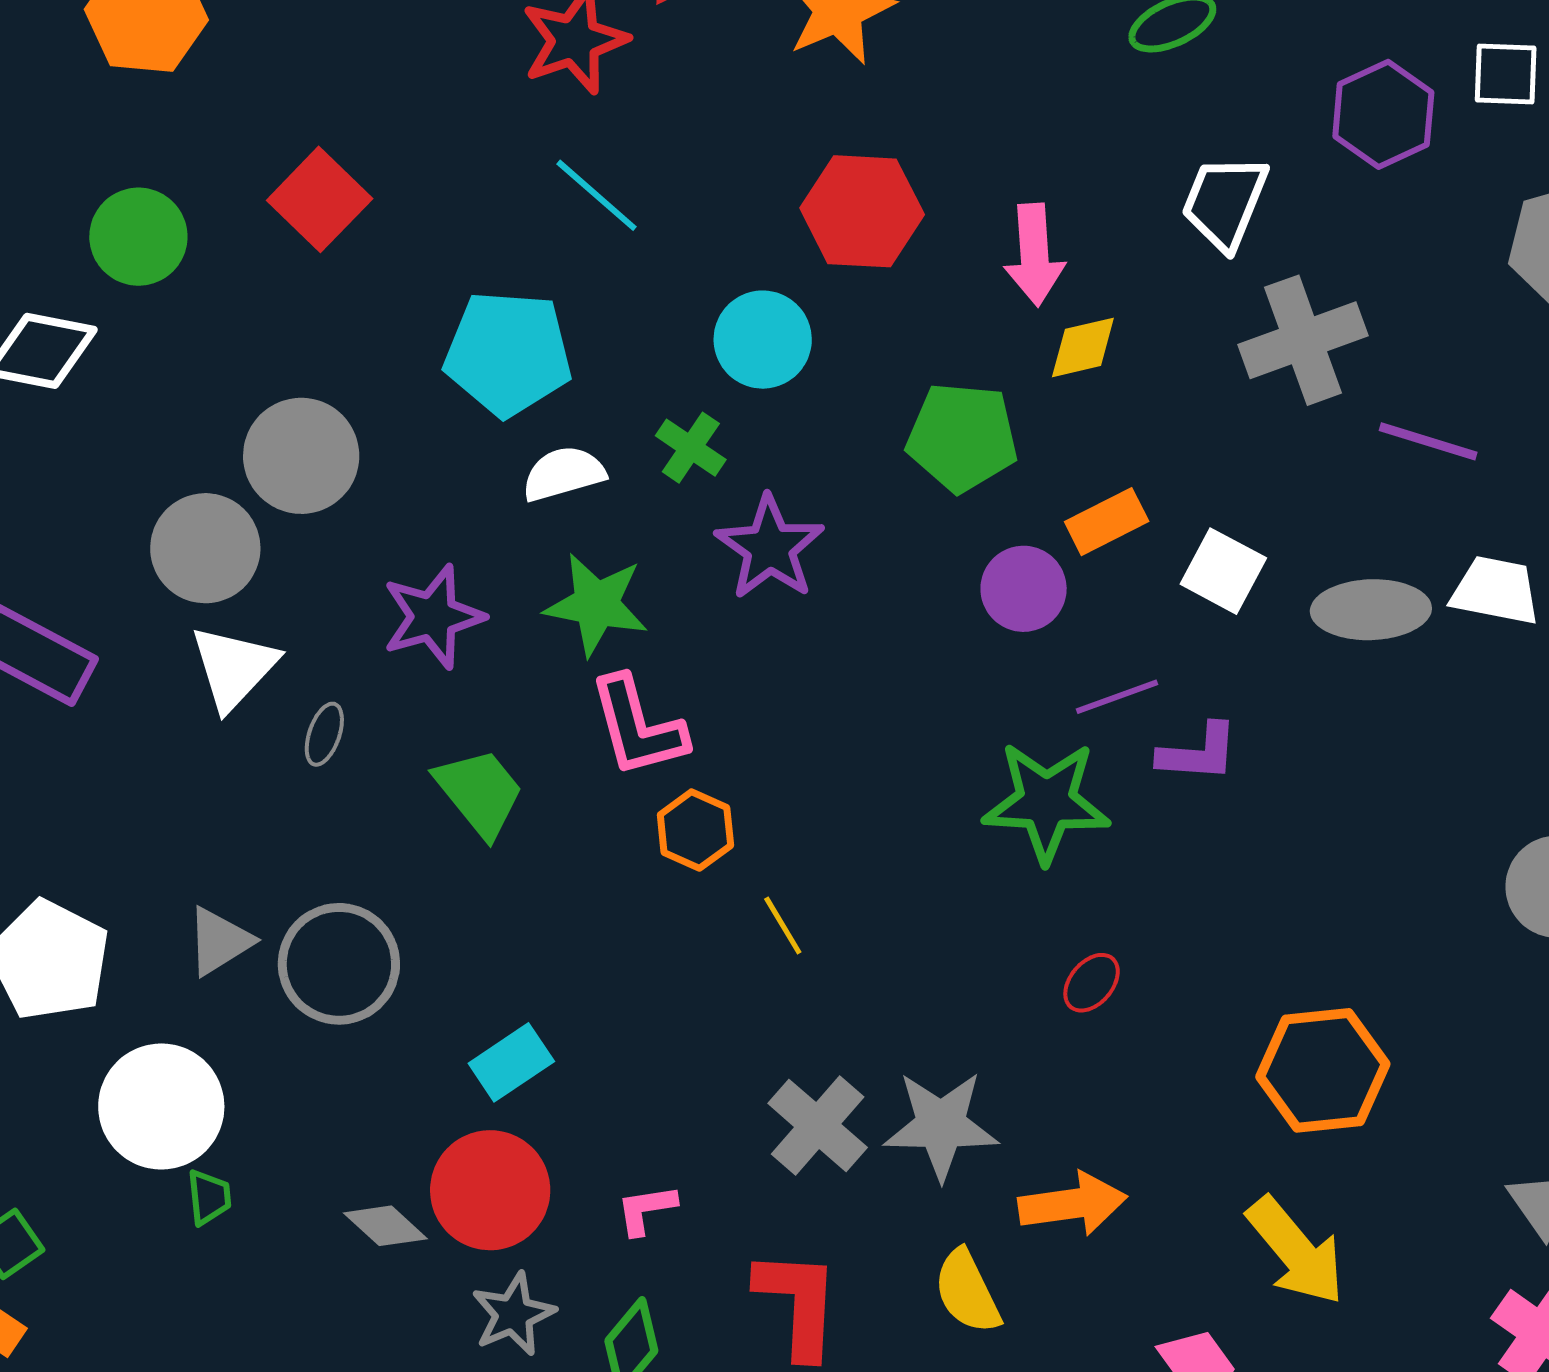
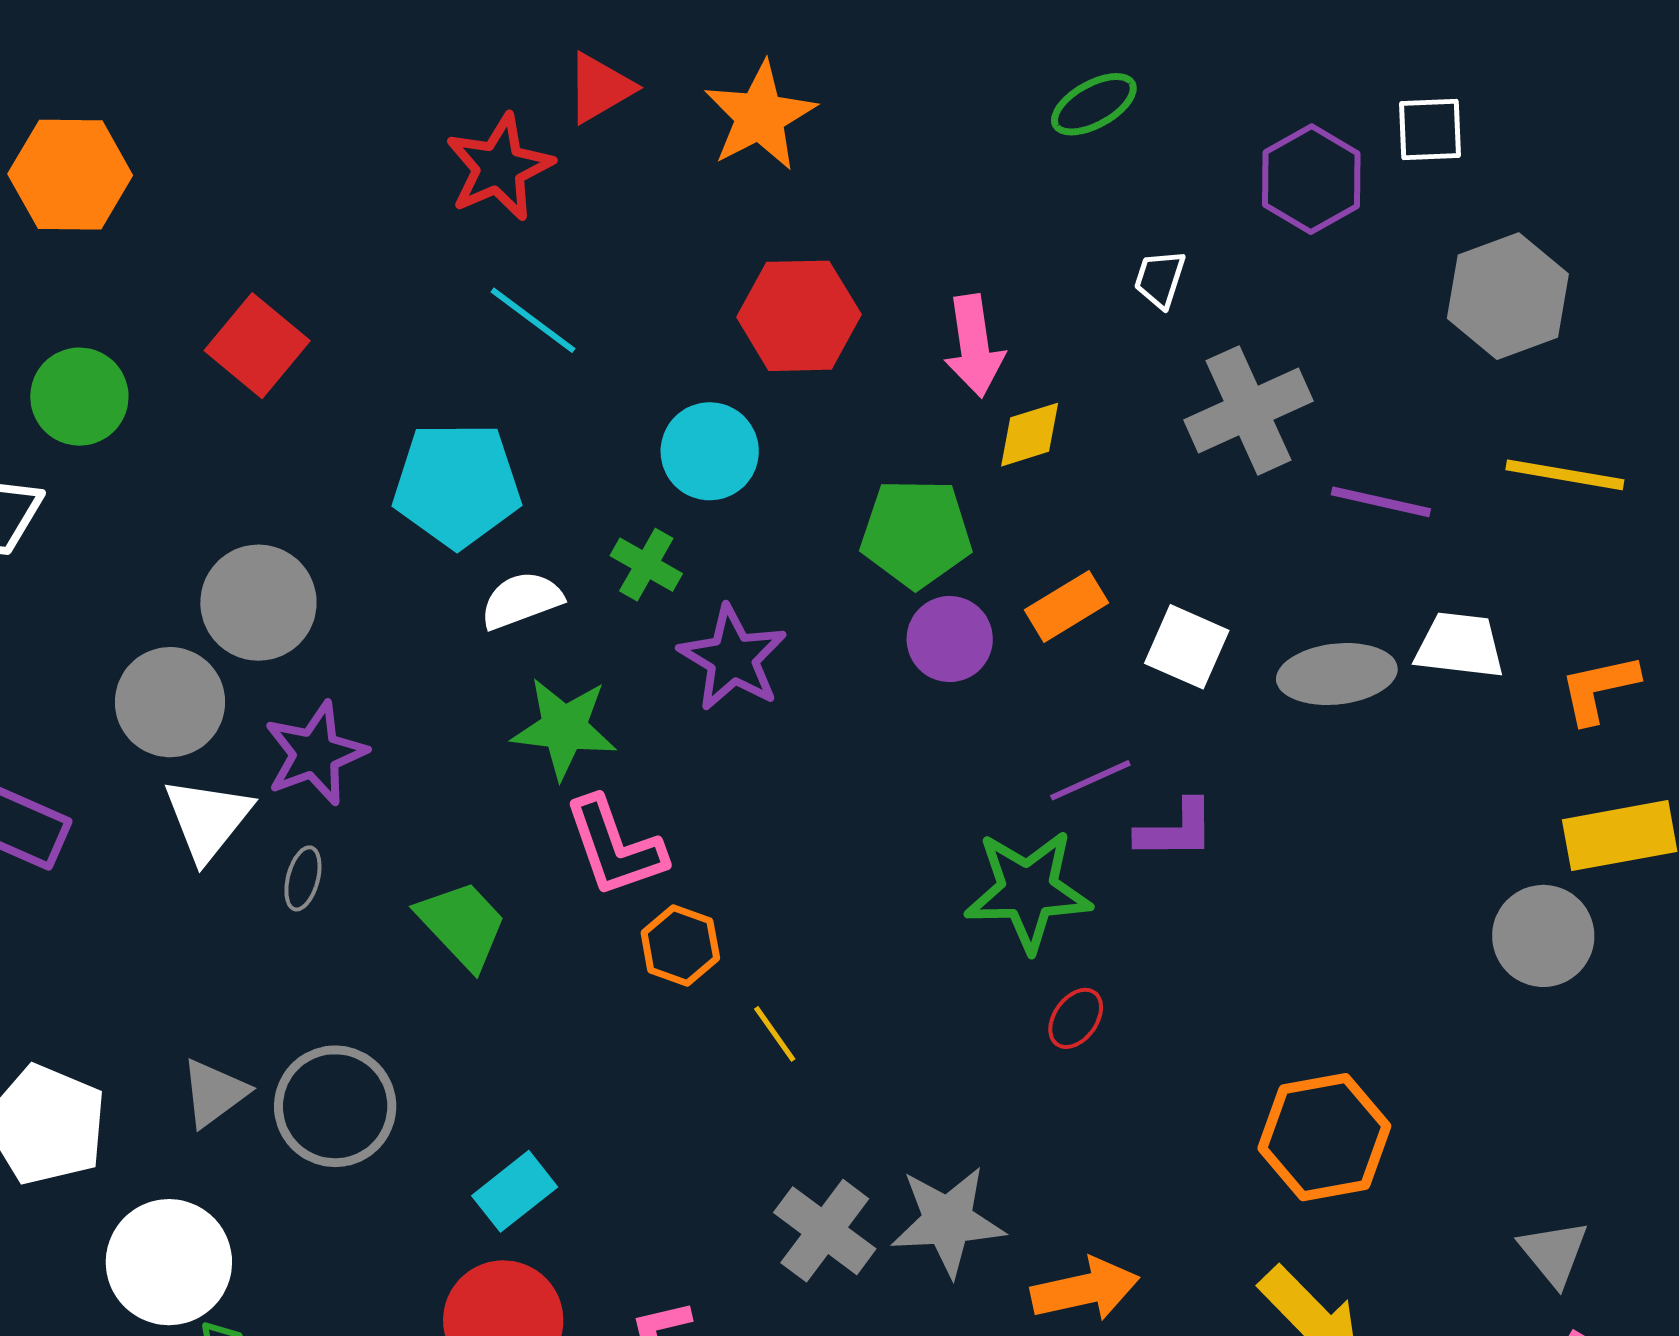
white trapezoid: (1225, 202) -> (1160, 279), size x0.6
purple circle: (1024, 589) -> (950, 639), moved
purple star: (433, 617) -> (315, 753), moved
red ellipse: (1092, 983) -> (1076, 1018), moved

